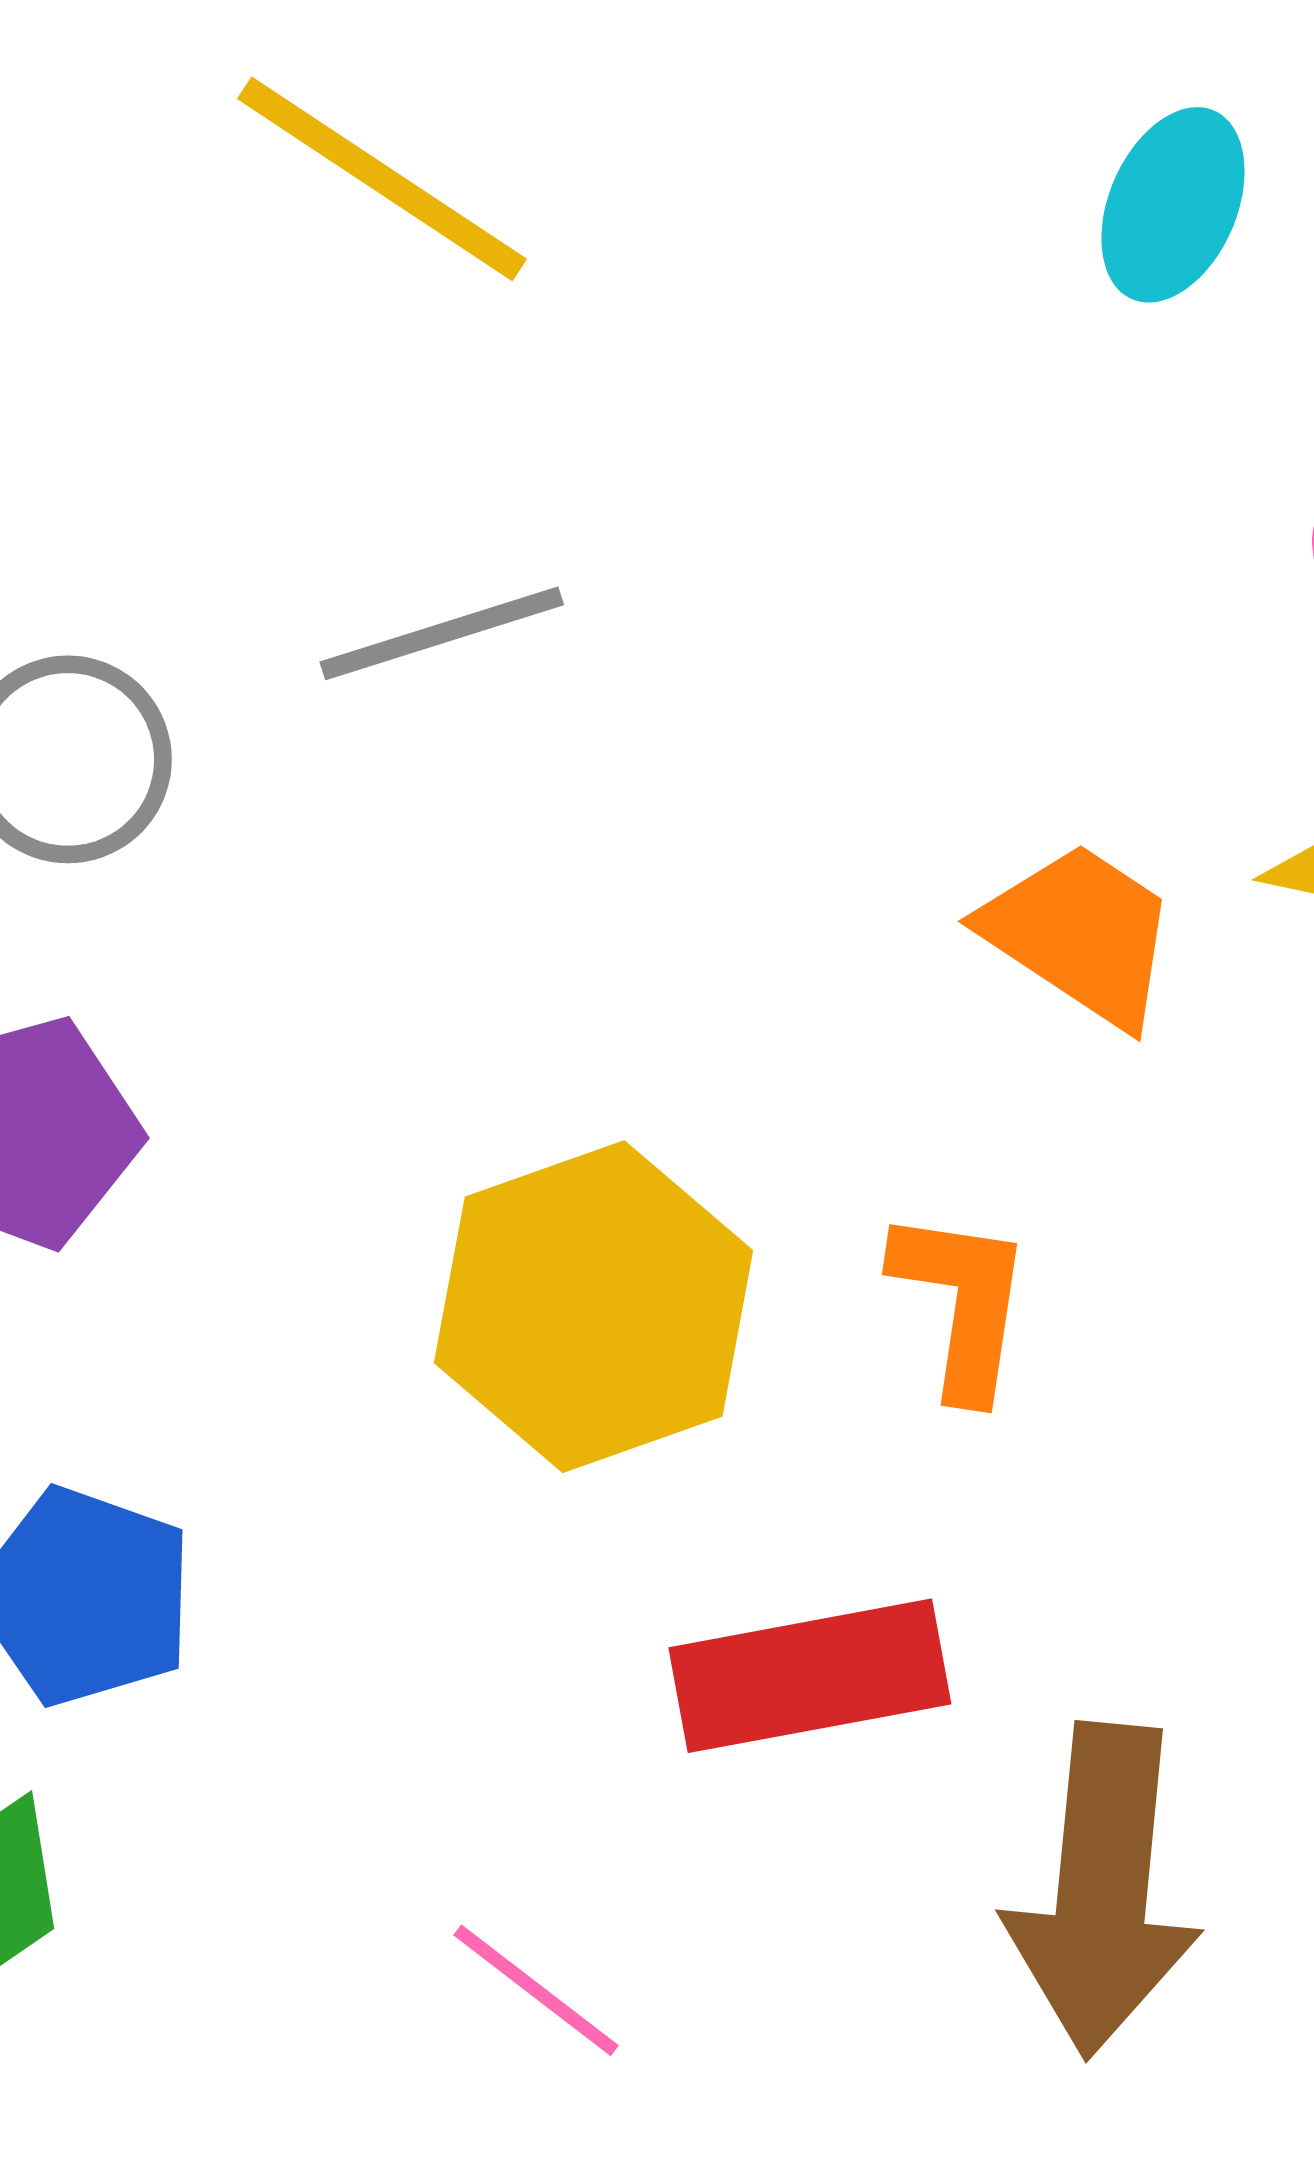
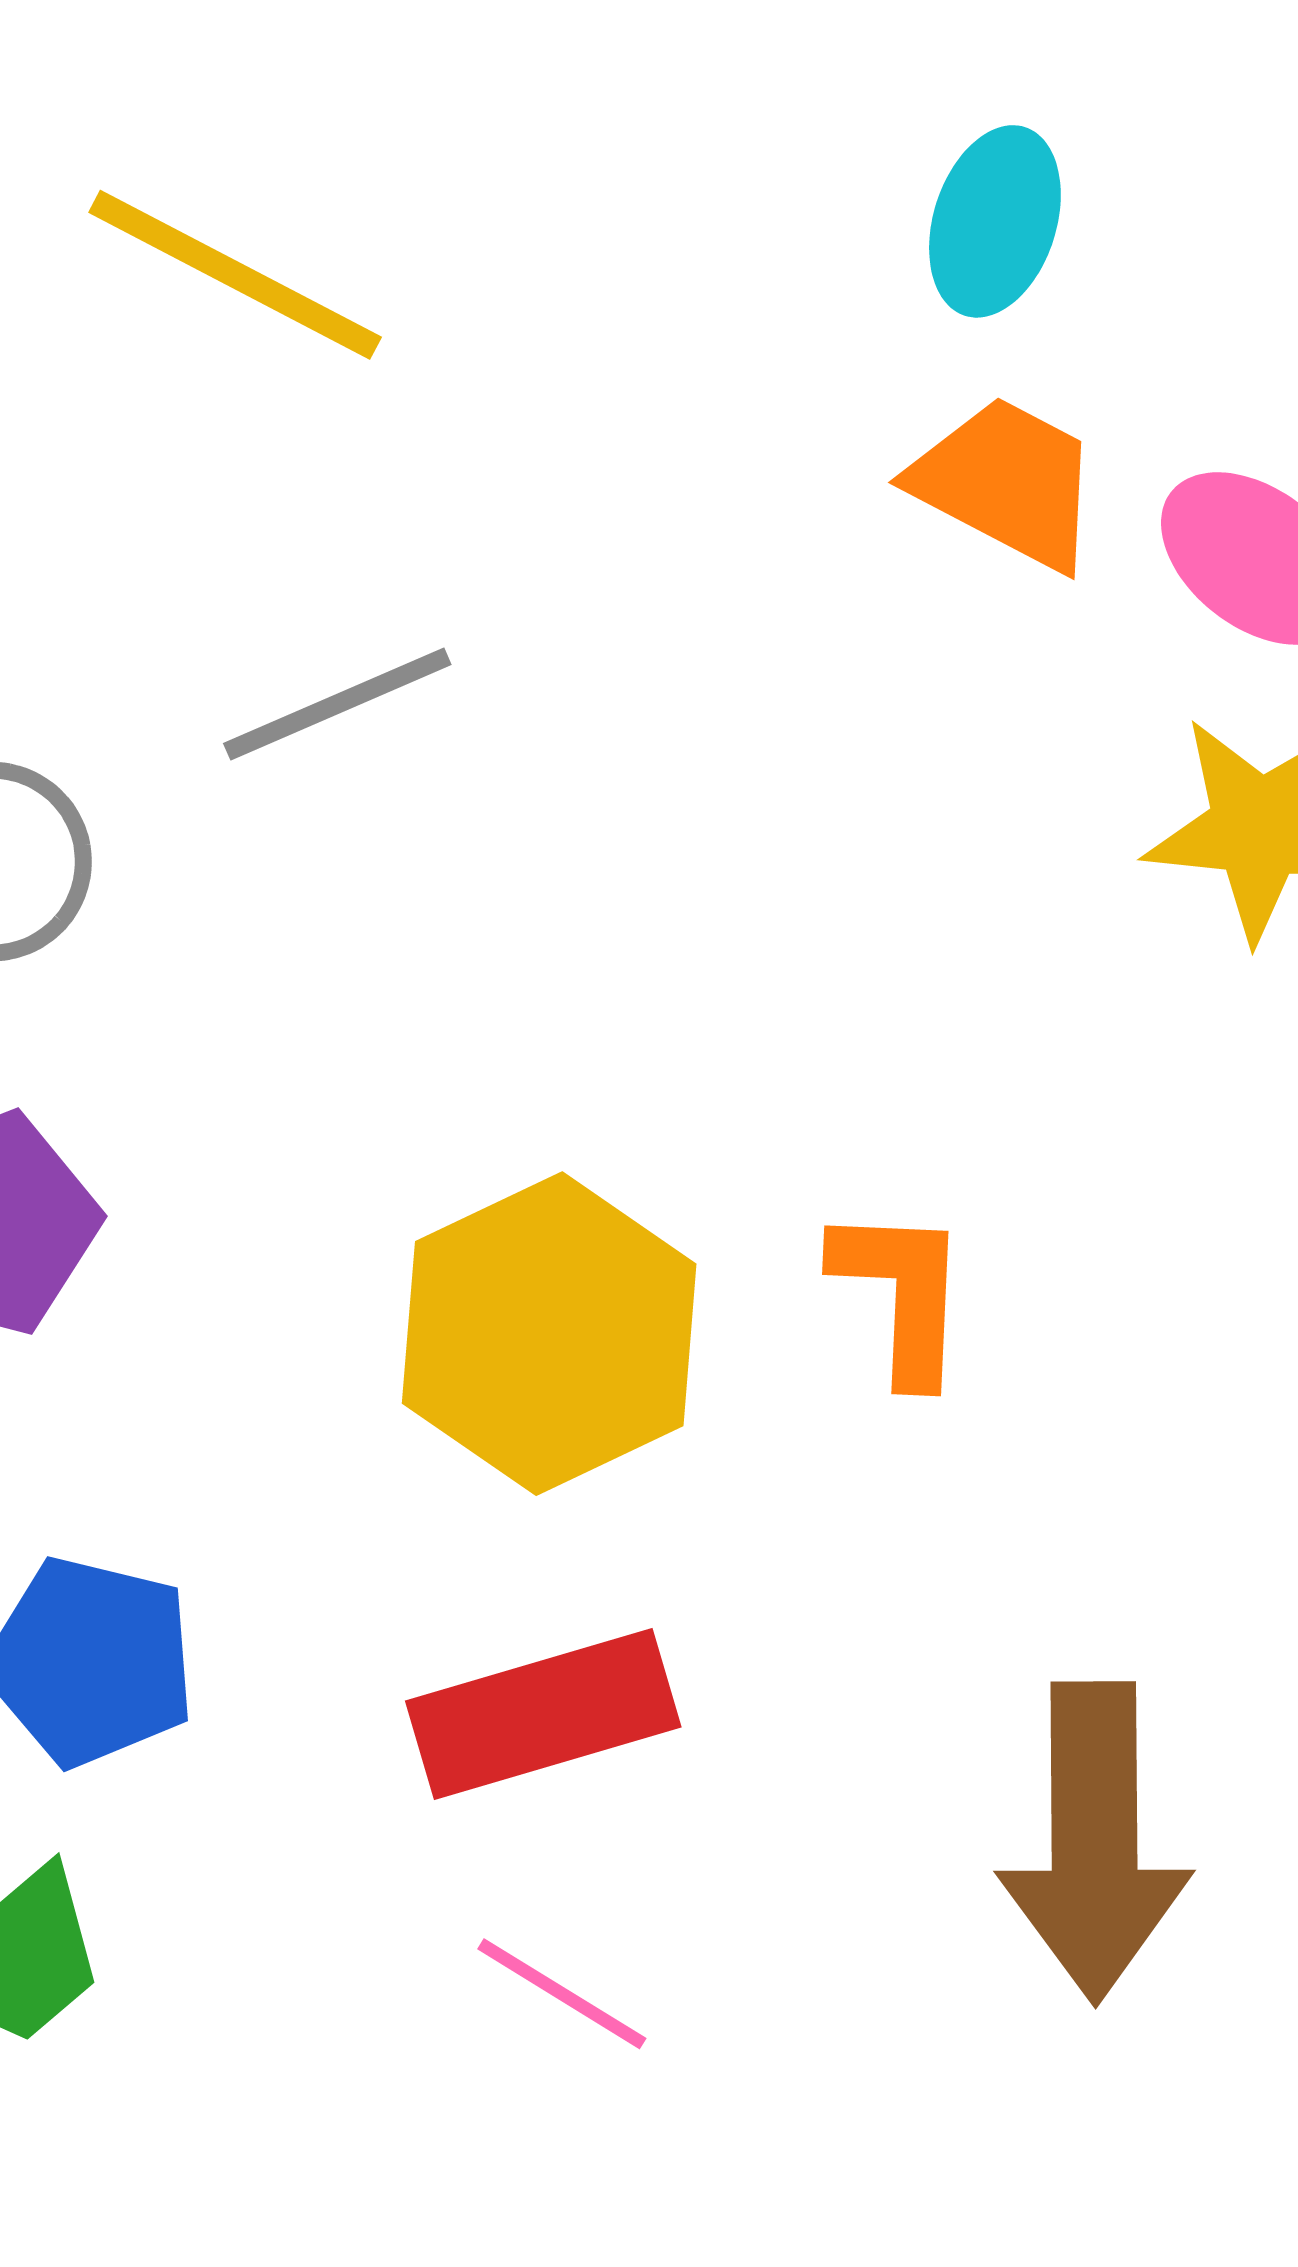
orange trapezoid: (1080, 934) -> (1007, 483), moved
red rectangle: (810, 1676) -> (543, 1714), moved

